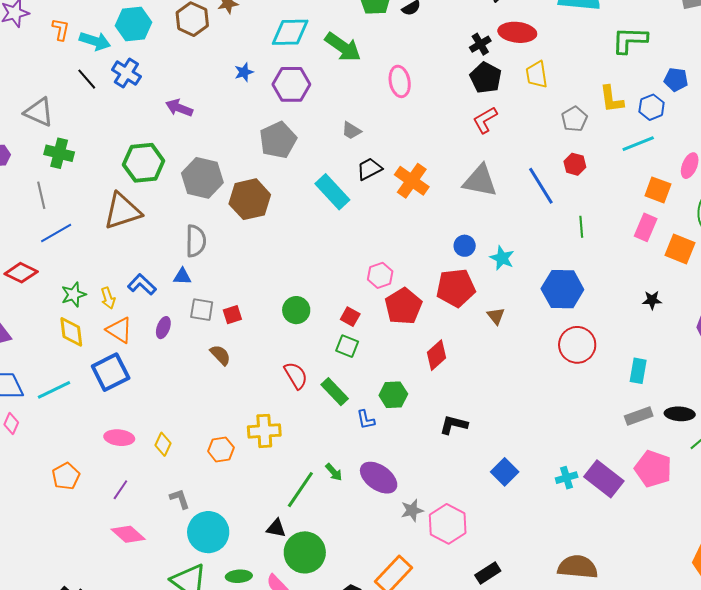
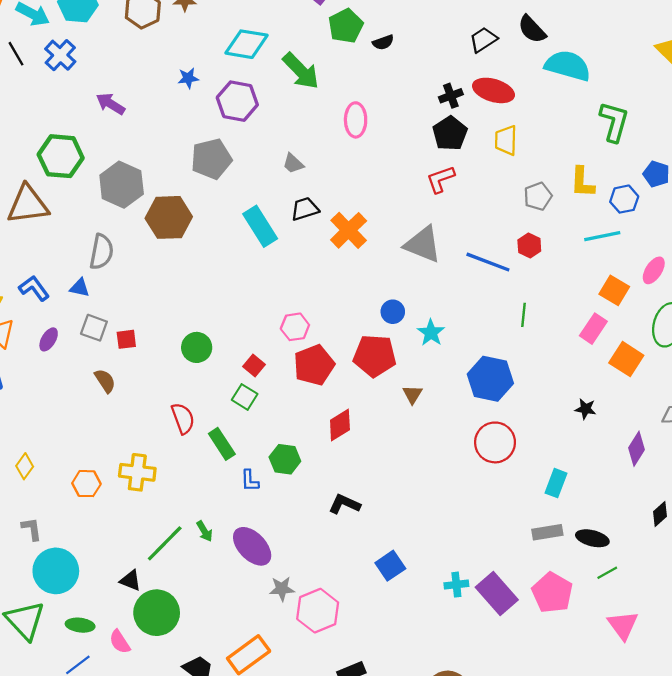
green L-shape: (630, 40) -> (614, 122), turned 93
blue line: (541, 186) -> (488, 262), turned -48

